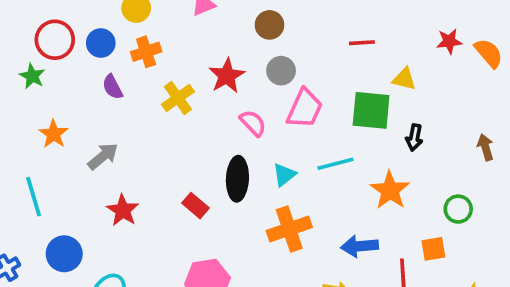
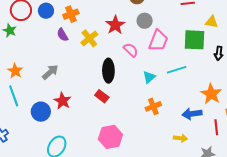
purple semicircle: (113, 87) -> (63, 35), moved
orange star: (54, 134) -> (15, 71), moved
black ellipse: (237, 179) -> (108, 71), moved
orange star: (390, 190) -> (211, 94), moved
orange cross: (289, 229) -> (153, 106), size x0.7
blue circle: (64, 254) -> (41, 112), moved

